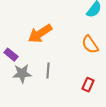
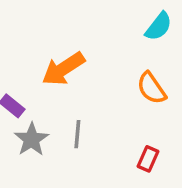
gray star: (22, 74) -> (32, 139), turned -30

